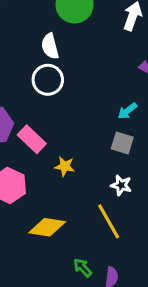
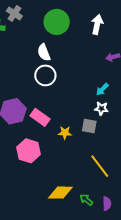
gray square: (122, 143) -> (89, 126), moved
white star: (121, 185) -> (101, 109), moved
yellow diamond: (47, 227) -> (60, 193), moved

